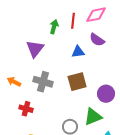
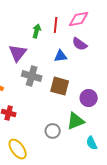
gray cross: (43, 82) -> (32, 76), moved
brown square: (77, 82) -> (60, 86), turned 30

